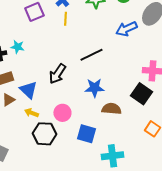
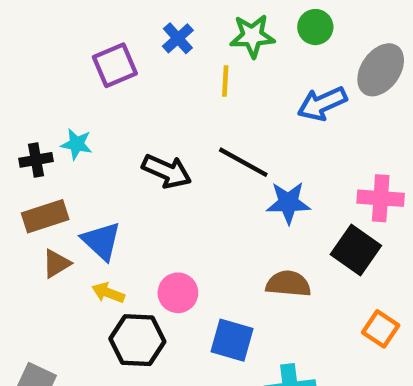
yellow line: (65, 19) -> (225, 81), moved
black line: (91, 55) -> (243, 162), turned 55
black arrow: (57, 74) -> (167, 171), moved, turned -100
blue star: (94, 88) -> (288, 203), moved

